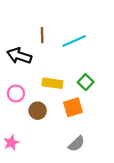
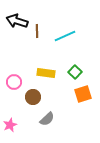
black arrow: (19, 56) -> (17, 21), moved
orange square: (73, 107) -> (83, 94), moved
gray semicircle: (76, 144) -> (47, 119), moved

